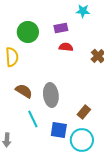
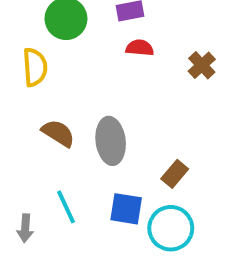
cyan line: (33, 119) -> (66, 207), moved

